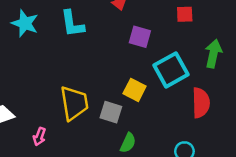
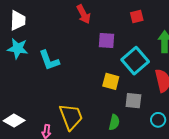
cyan L-shape: (72, 24) -> (49, 60), moved
yellow trapezoid: (74, 103) -> (71, 117), moved
gray square: (111, 112) -> (133, 101), moved

